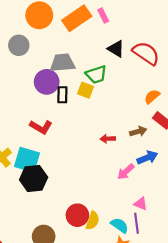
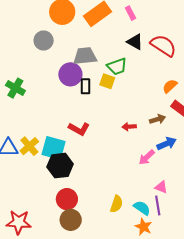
pink rectangle: (103, 15) -> (131, 13), moved
red L-shape: (41, 127) -> (79, 129), moved
red circle: (77, 215) -> (67, 199), moved

